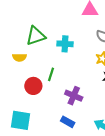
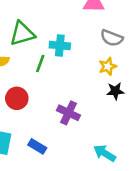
green line: (51, 74) -> (40, 63), moved
blue rectangle: (68, 122) -> (37, 146), moved

